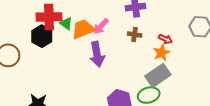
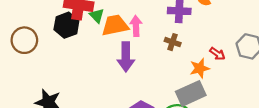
pink arrow: (101, 26) -> (136, 26), turned 126
red arrow: (166, 39) -> (217, 54), moved

